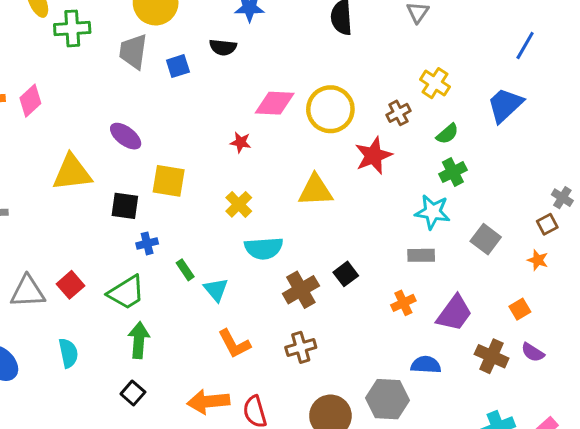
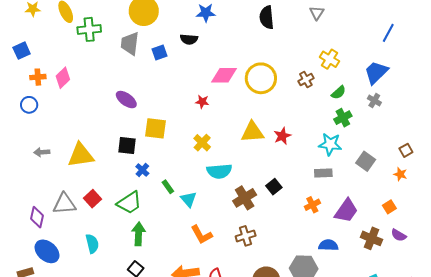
red star: (373, 156) -> (282, 136), moved, size x0.7
yellow triangle: (72, 173) -> (81, 155), moved
gray cross: (562, 198) -> (374, 100), moved
blue cross: (147, 243) -> (142, 170), turned -32

